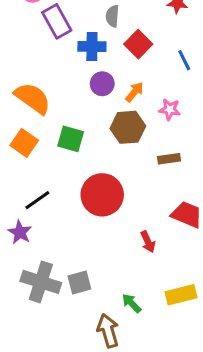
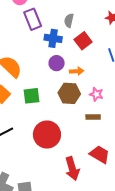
orange arrow: (134, 92) -> (77, 71), turned 40
pink star: (170, 109) -> (96, 94), moved
green square: (71, 139) -> (31, 96), turned -30
red arrow: (148, 242) -> (72, 169), size x1.6

